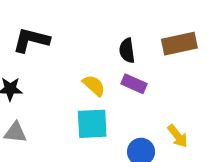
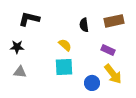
purple rectangle: (134, 84) -> (108, 50), moved
yellow arrow: (178, 136) -> (113, 74), size x1.5

